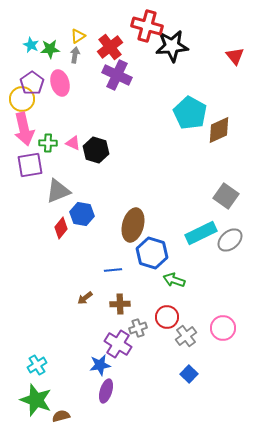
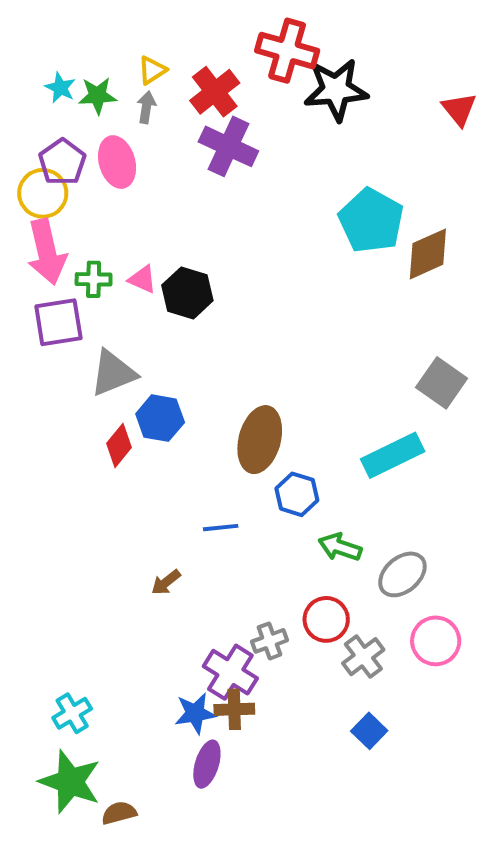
gray ellipse: (230, 240) -> (402, 574), moved
blue hexagon: (152, 253) -> (297, 494), size x0.7
brown cross: (120, 304) -> (234, 709), moved

